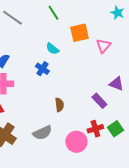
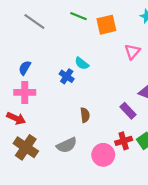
green line: (53, 13) -> (78, 16), turned -35
orange square: (79, 33) -> (106, 25), moved
cyan semicircle: (52, 49) -> (82, 63), moved

